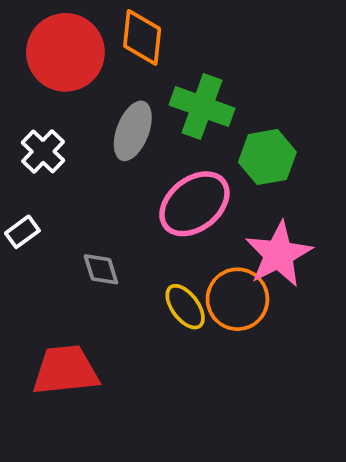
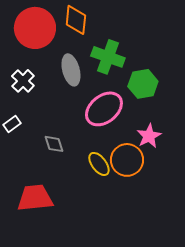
gray ellipse: (133, 131) -> (71, 70), turned -36
pink star: (279, 254) -> (149, 136), size x0.7

